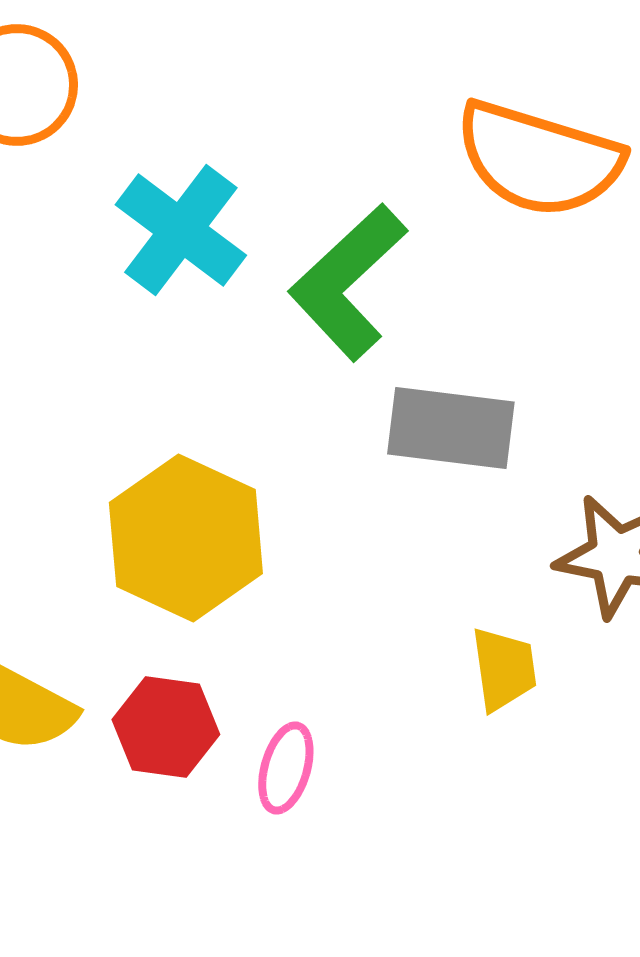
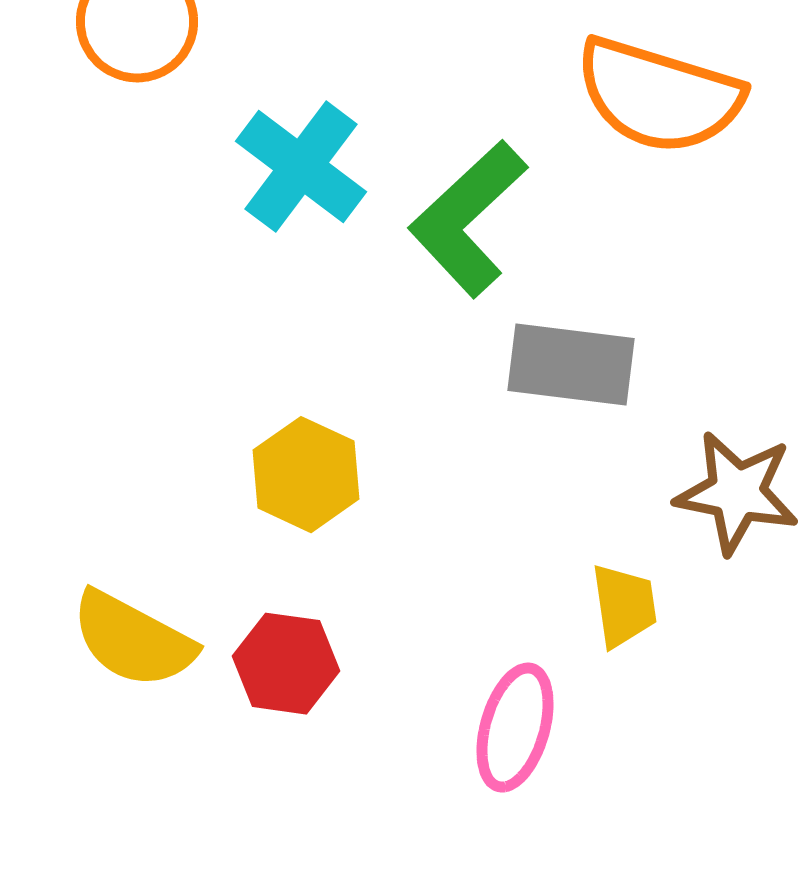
yellow hexagon: (186, 538) -> (306, 475), size x0.7
pink ellipse: (286, 768) -> (515, 728), moved, size x1.4

